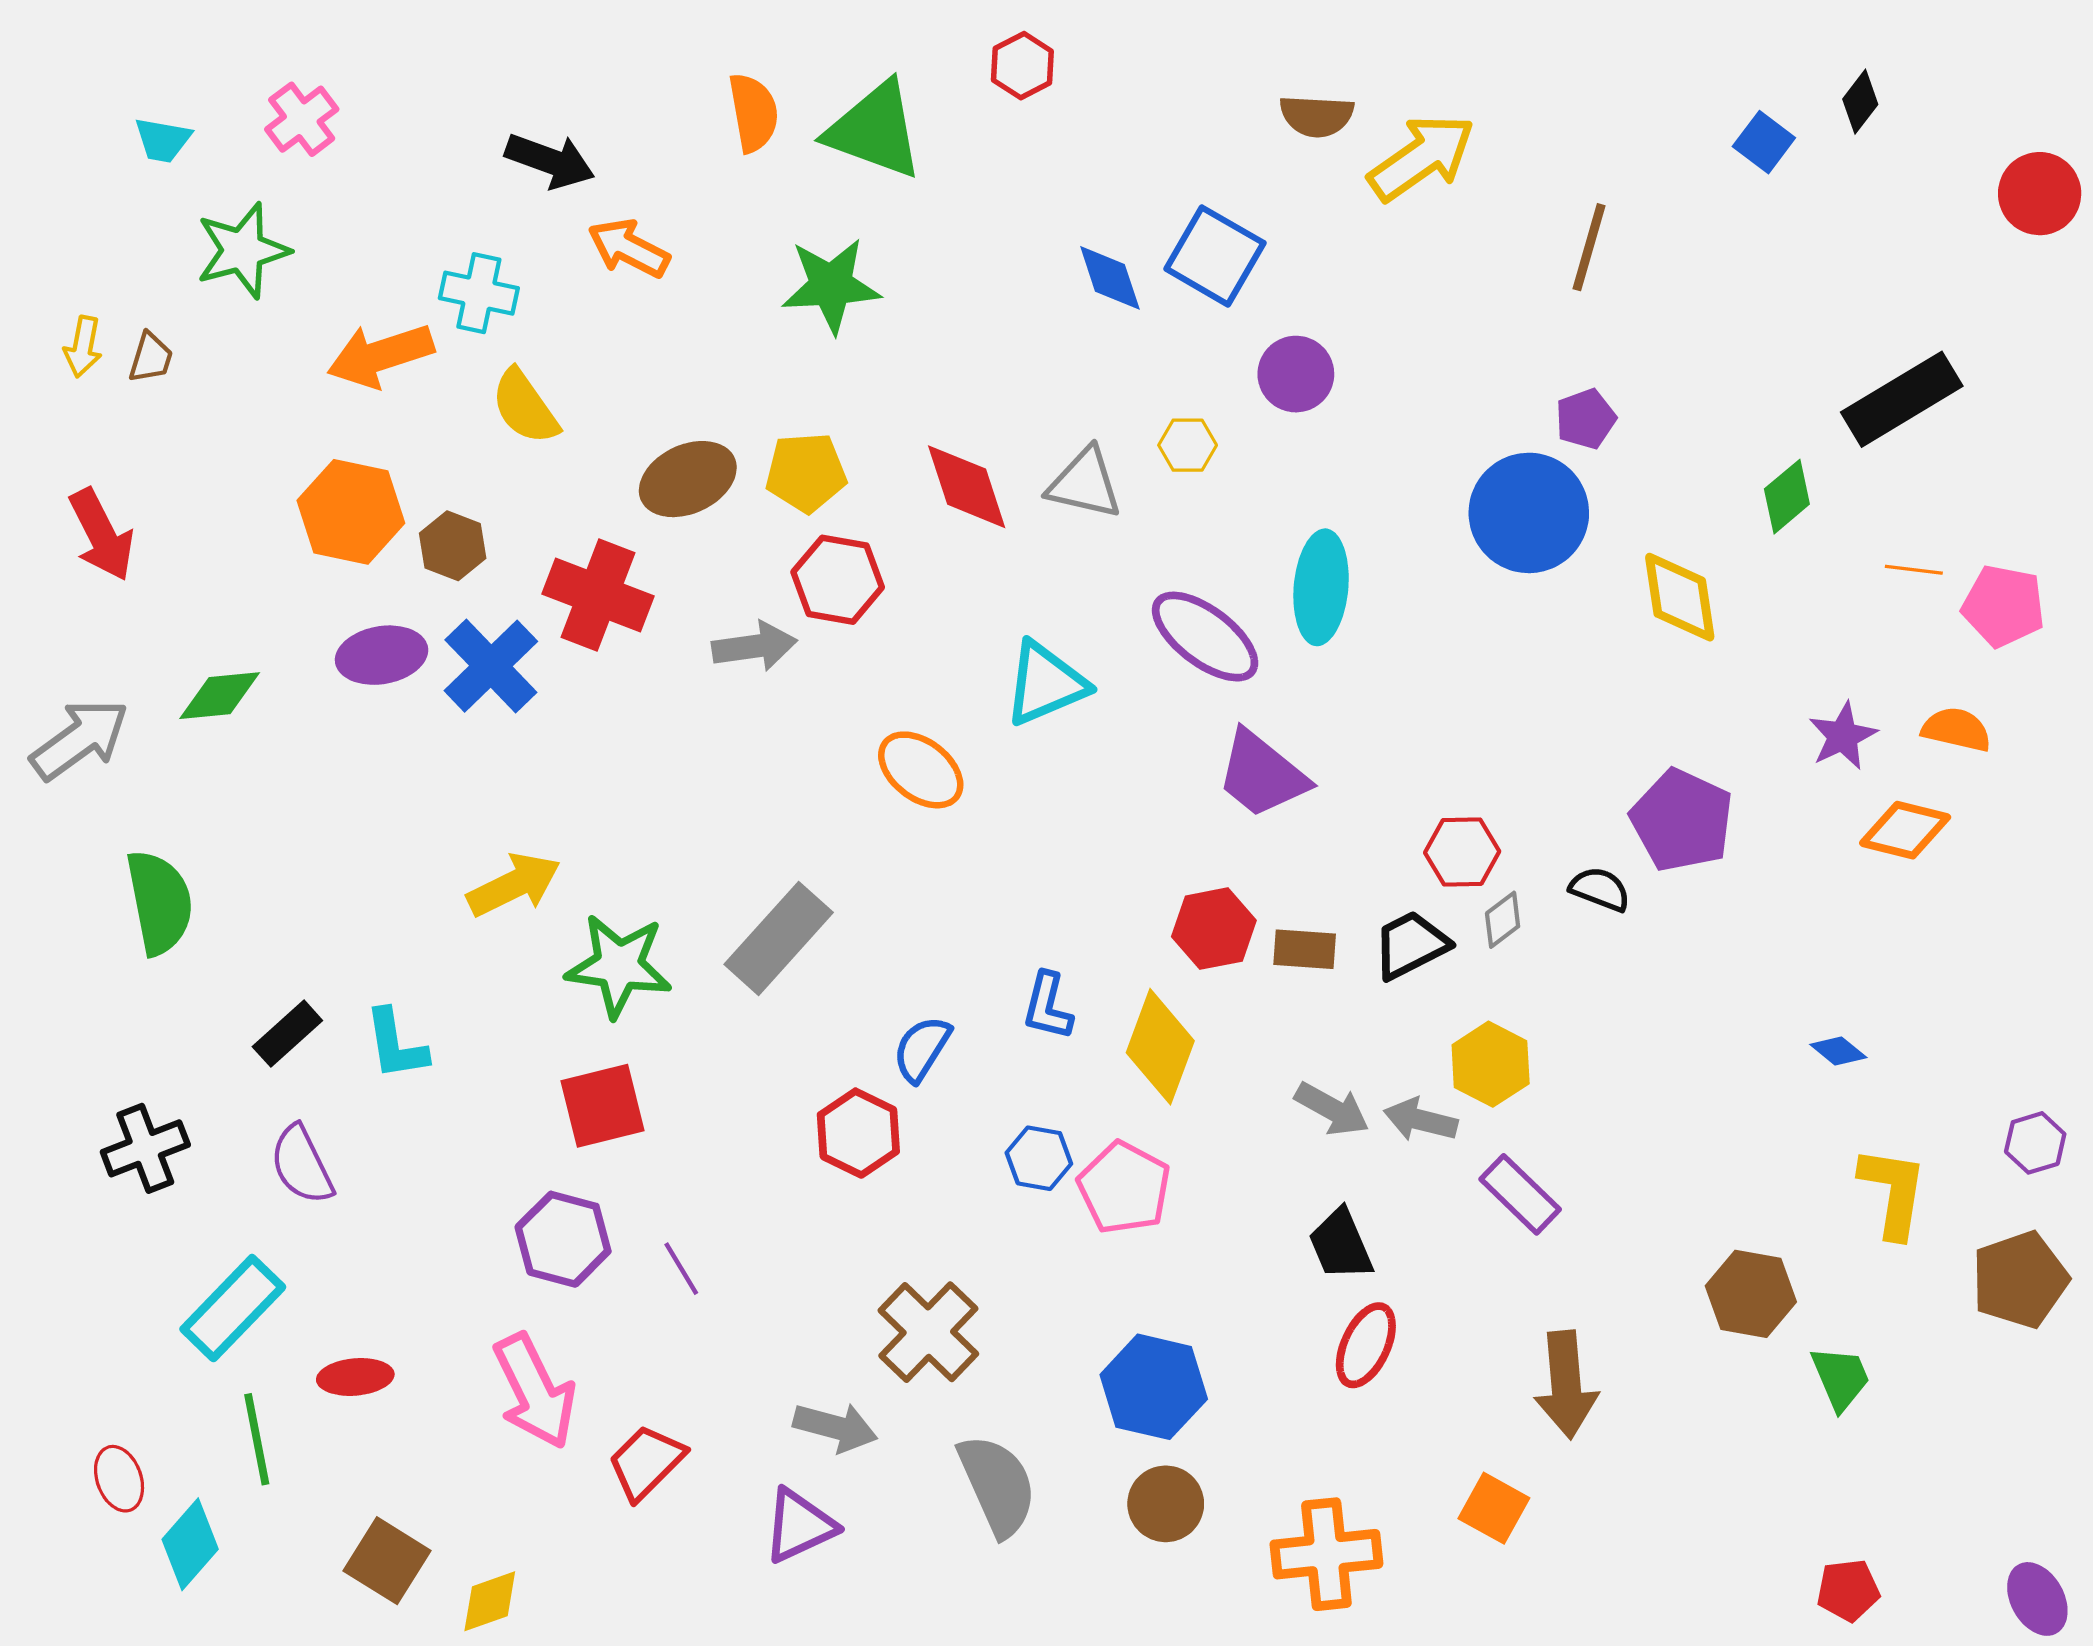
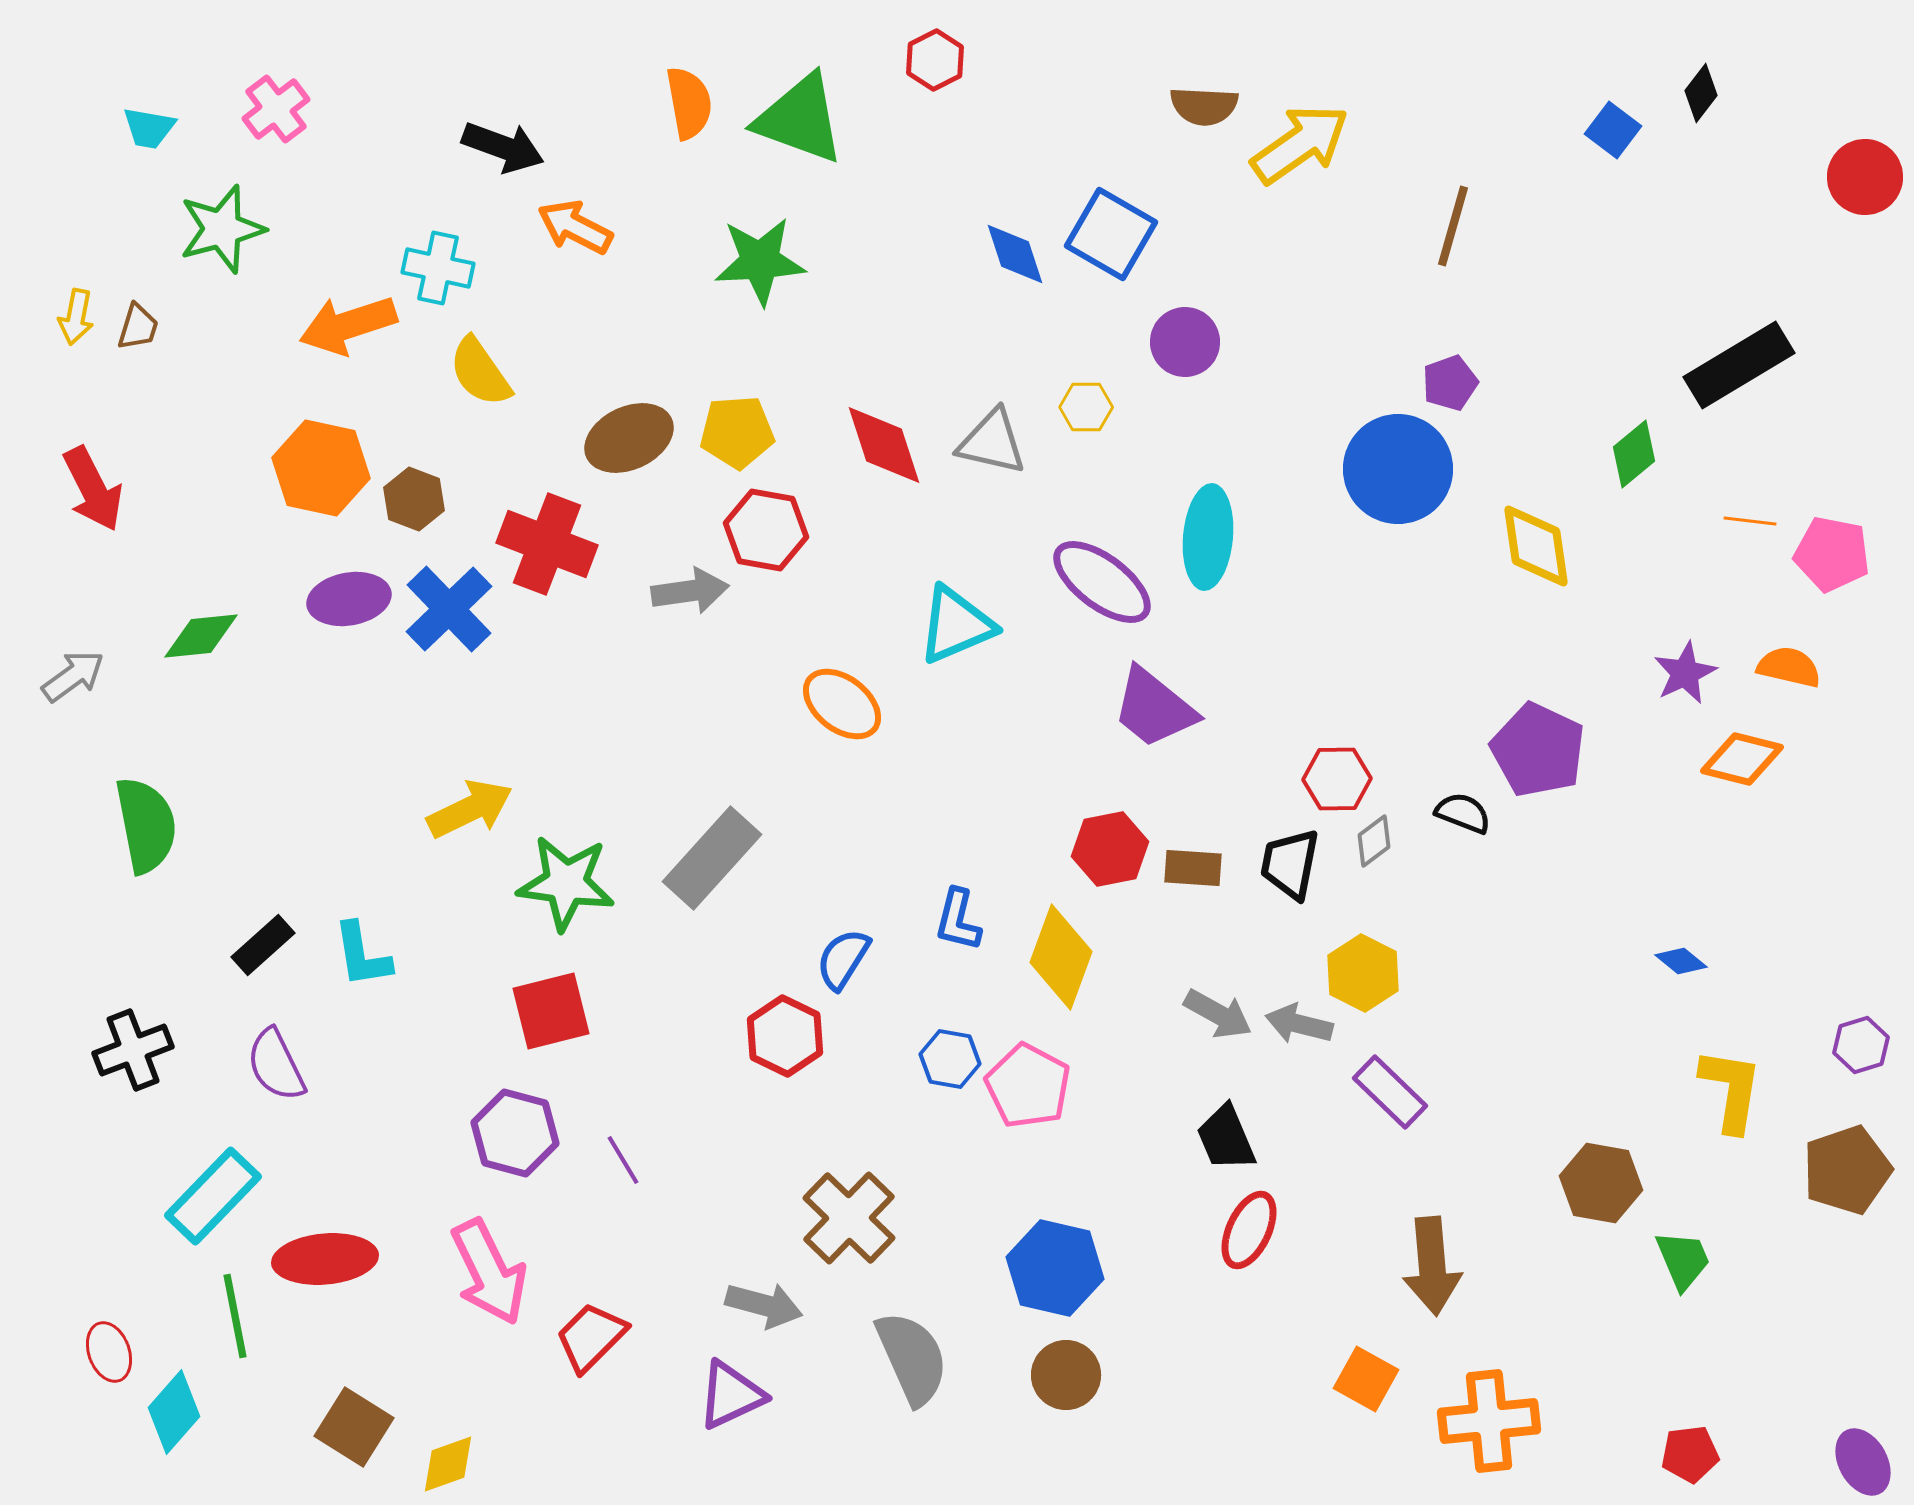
gray arrow: (80, 739) -> (73, 676), size x0.7
black trapezoid: (1411, 945) -> (1290, 864), turned -52
red ellipse: (355, 1377) -> (325, 1259), size x1.5
orange cross: (1326, 1554) -> (1489, 1421), moved

